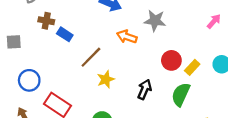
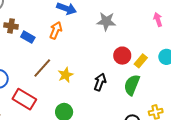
pink arrow: (214, 21) -> (158, 20), turned -56
orange arrow: (127, 37) -> (56, 30), moved, turned 96
brown line: (91, 57) -> (42, 68), moved

